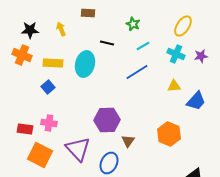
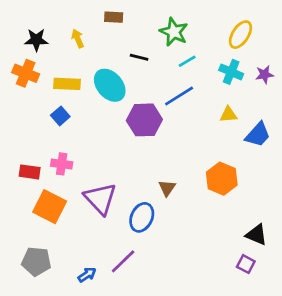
green star: (133, 24) -> (174, 32), size x1.5
cyan ellipse: (85, 64) -> (110, 85), turned -55
purple hexagon: (107, 120) -> (144, 120), moved

